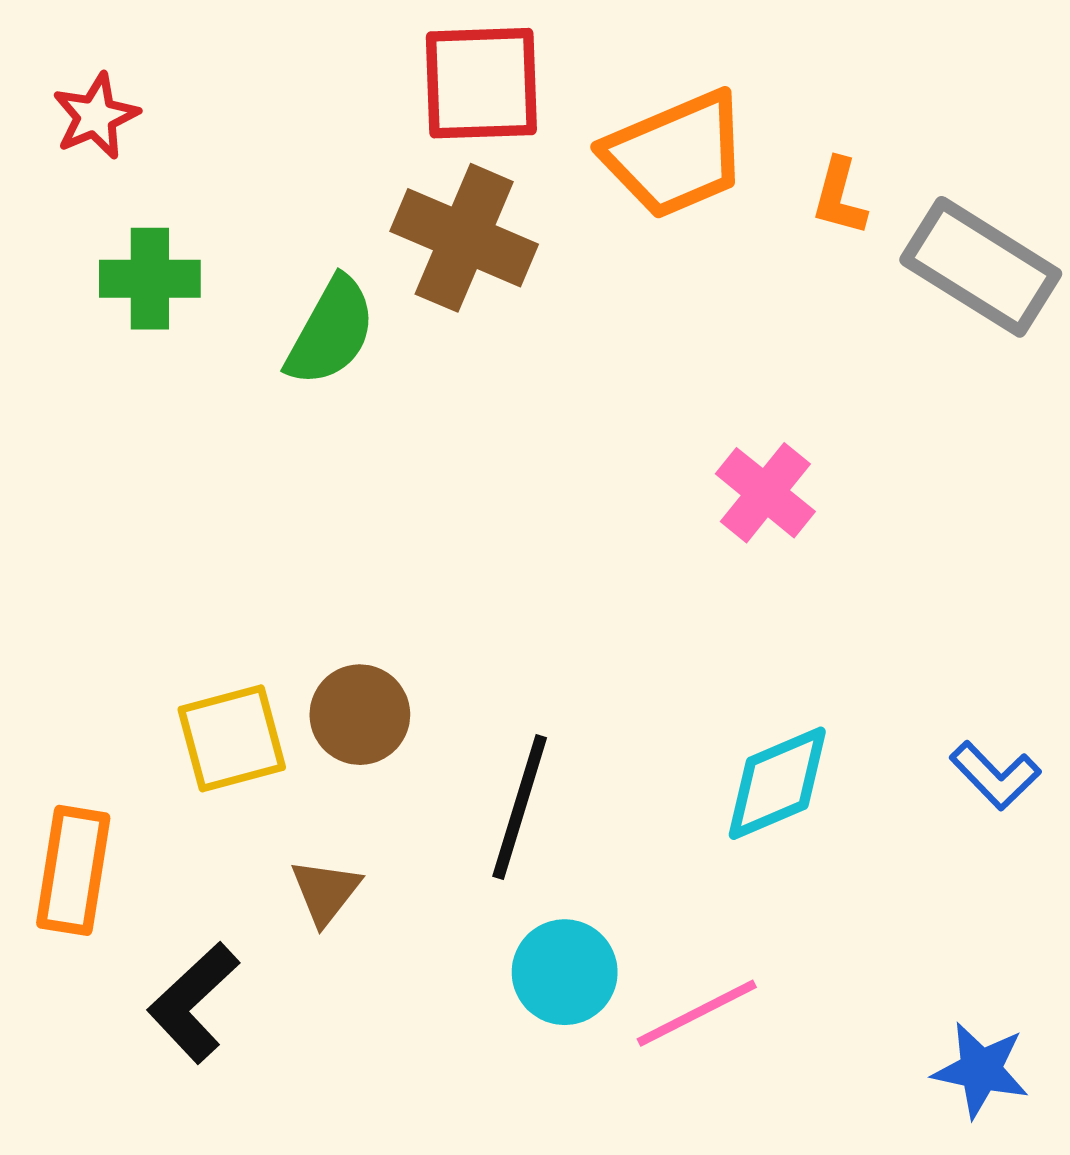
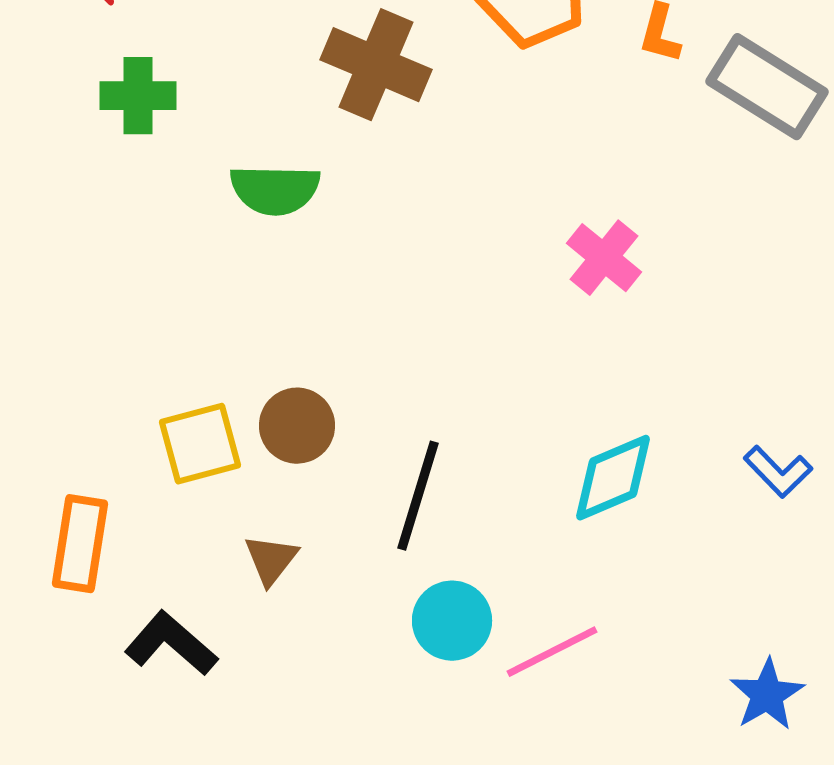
green semicircle: (331, 332) -> (275, 190), moved, turned 62
black L-shape: (193, 1003) -> (171, 644), turned 84
blue star: (981, 1070) -> (767, 695), turned 30

